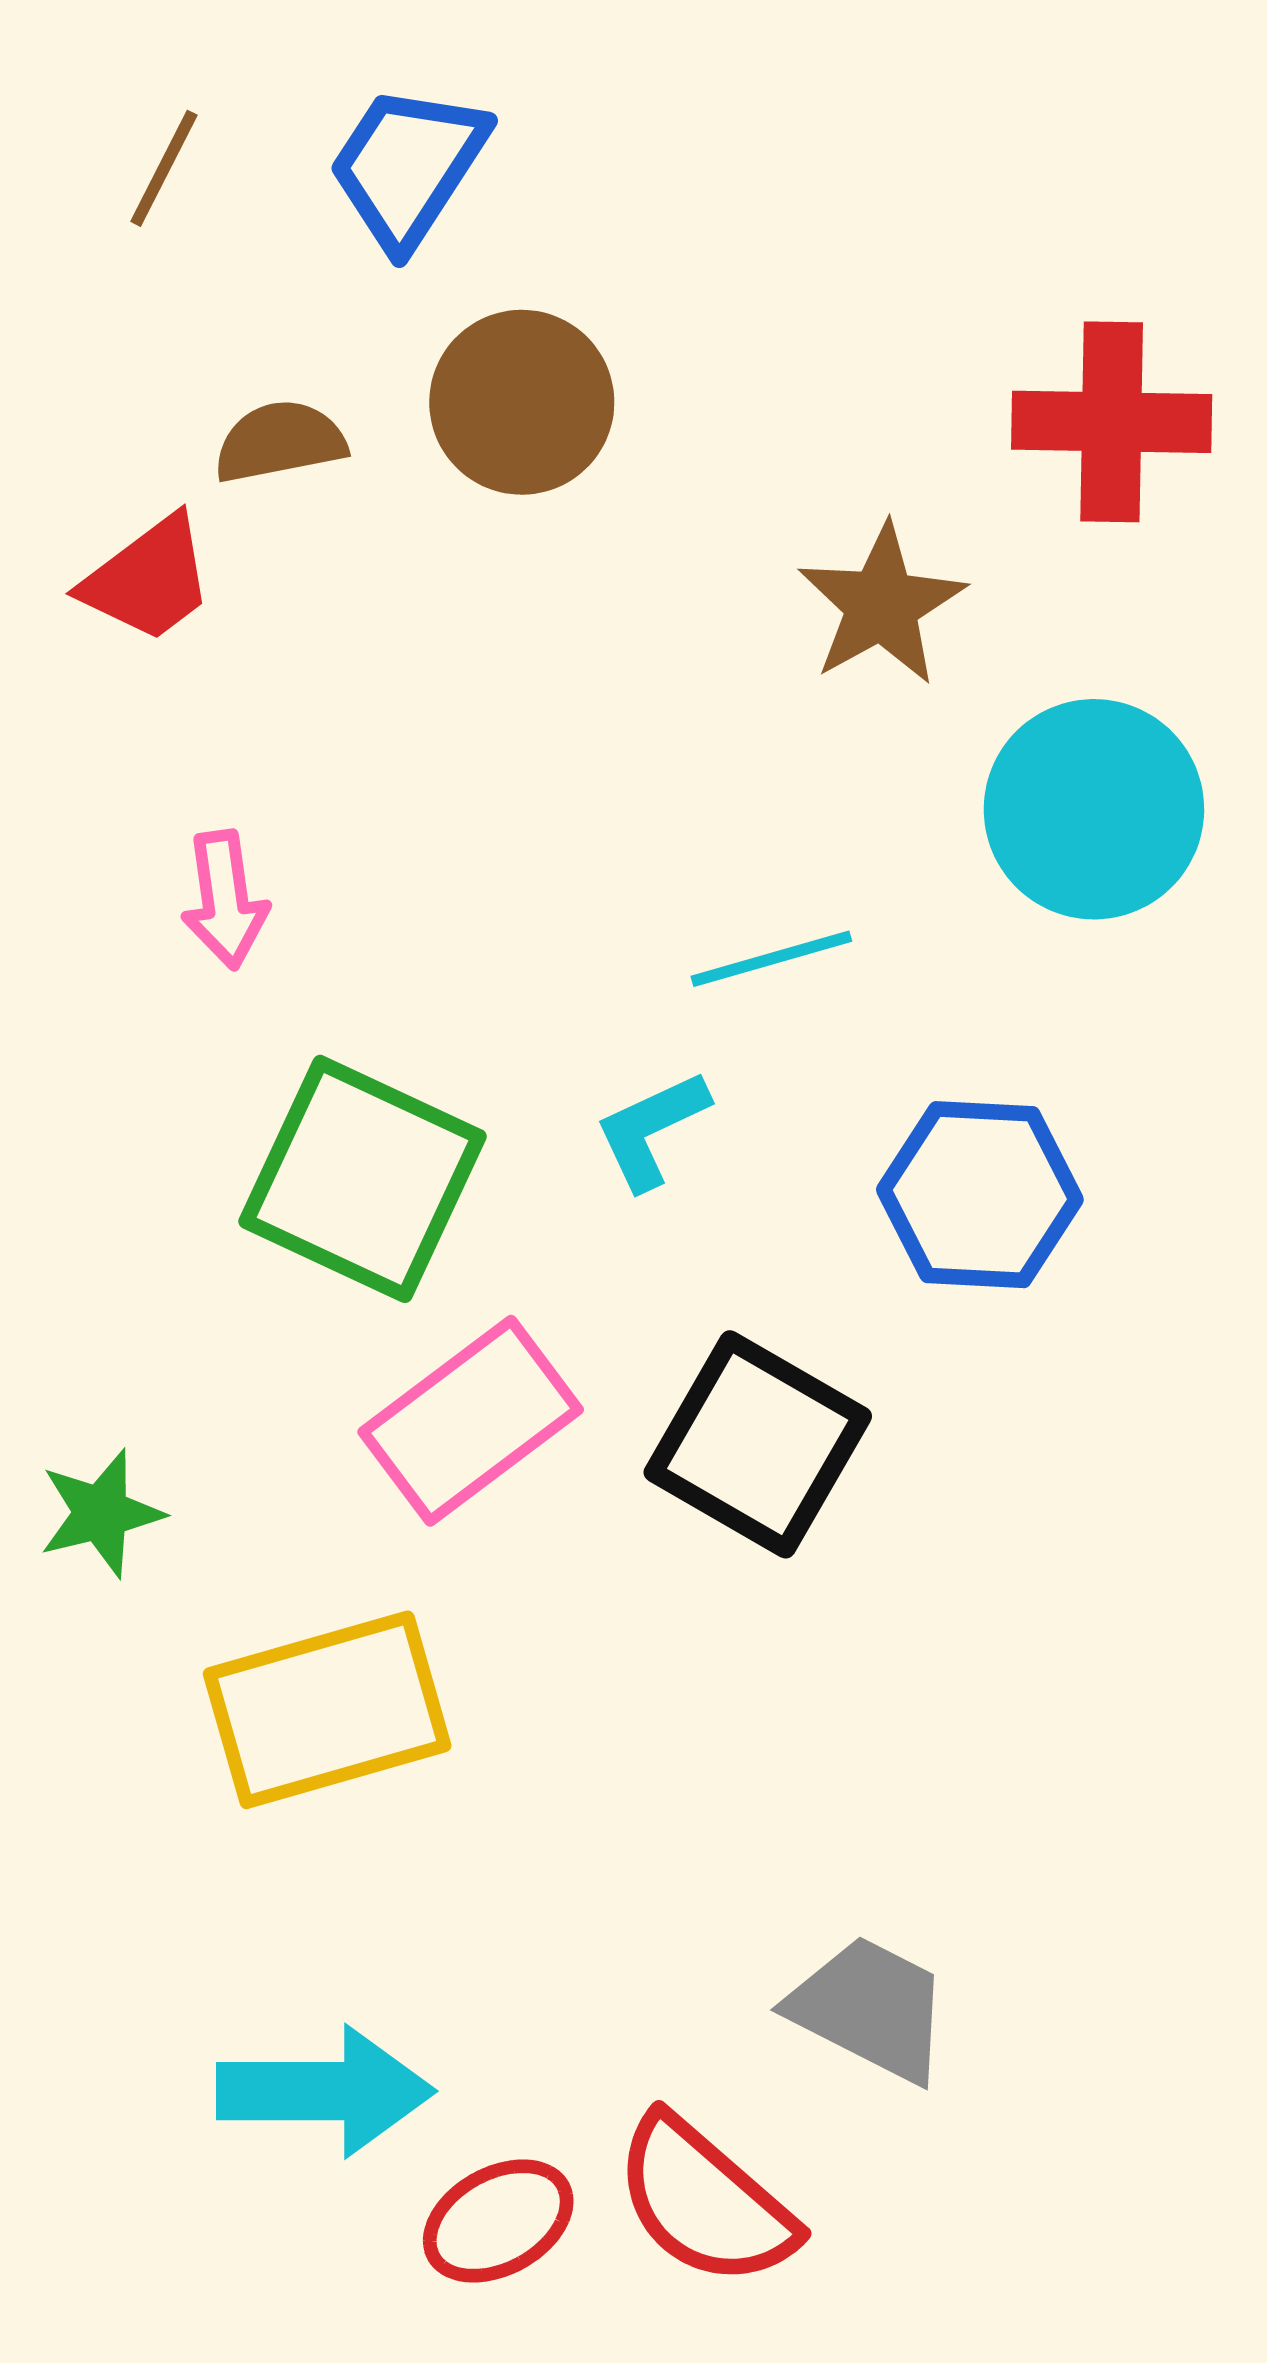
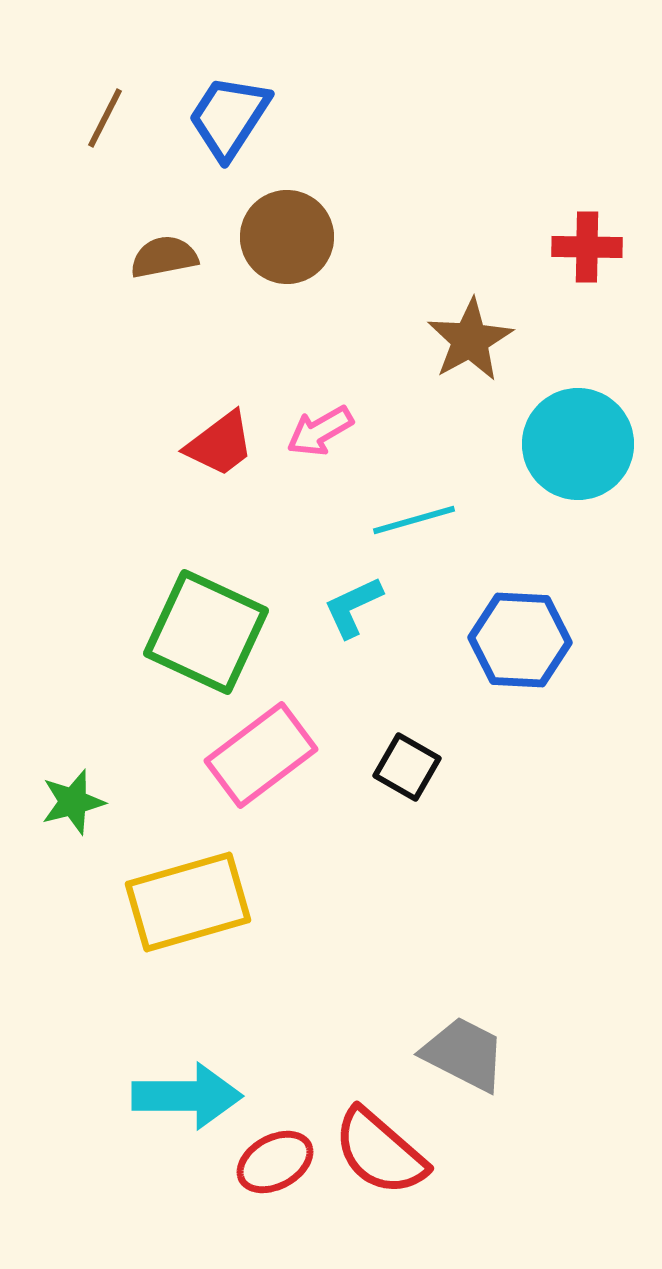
red cross: (1112, 422) -> (587, 247), size x0.7
red trapezoid: (148, 579) -> (220, 444), moved
pink arrow: (225, 900) -> (320, 431), moved, turned 68
black square: (758, 1444) -> (407, 767), size x0.6

